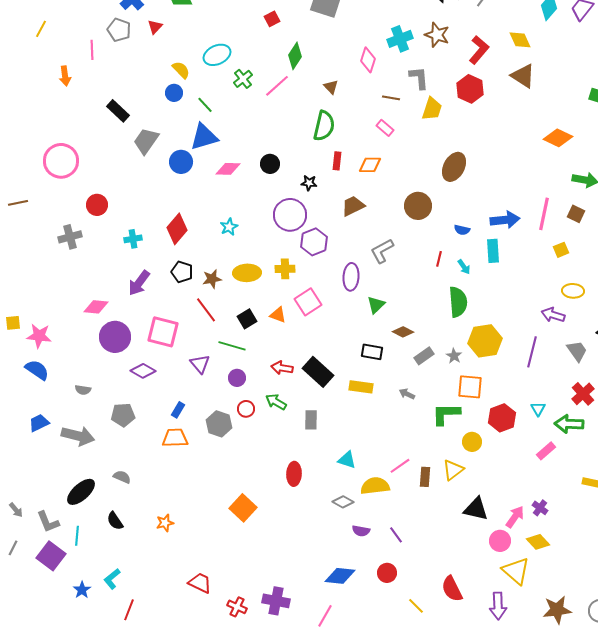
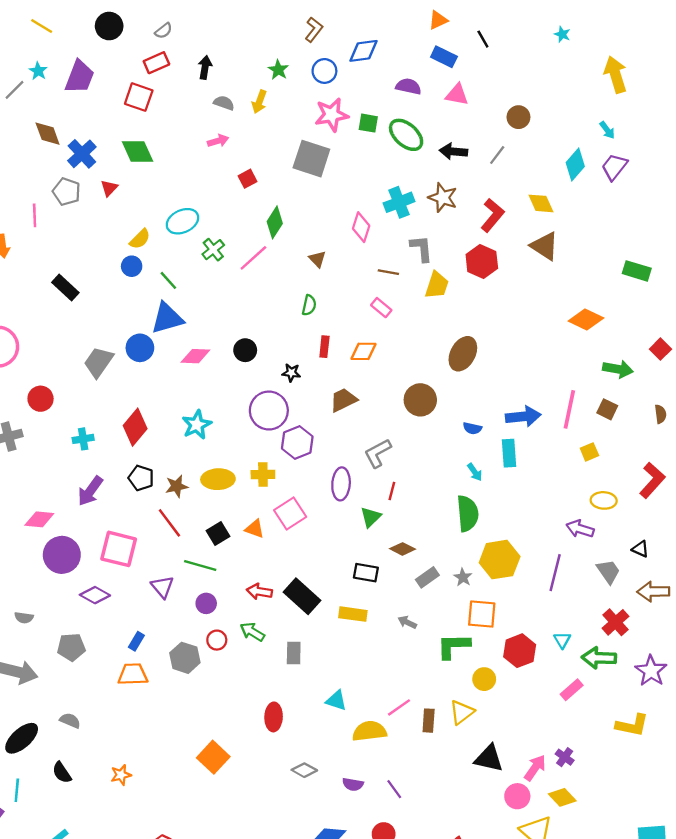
yellow semicircle: (181, 70) -> (140, 239), turned 90
green semicircle: (324, 126) -> (309, 305), size x0.6
gray trapezoid: (146, 141) -> (98, 362), moved
cyan star: (229, 227) -> (197, 425), size x1.4
red line: (439, 259) -> (392, 491), moved
gray diamond: (343, 502) -> (304, 770), moved

